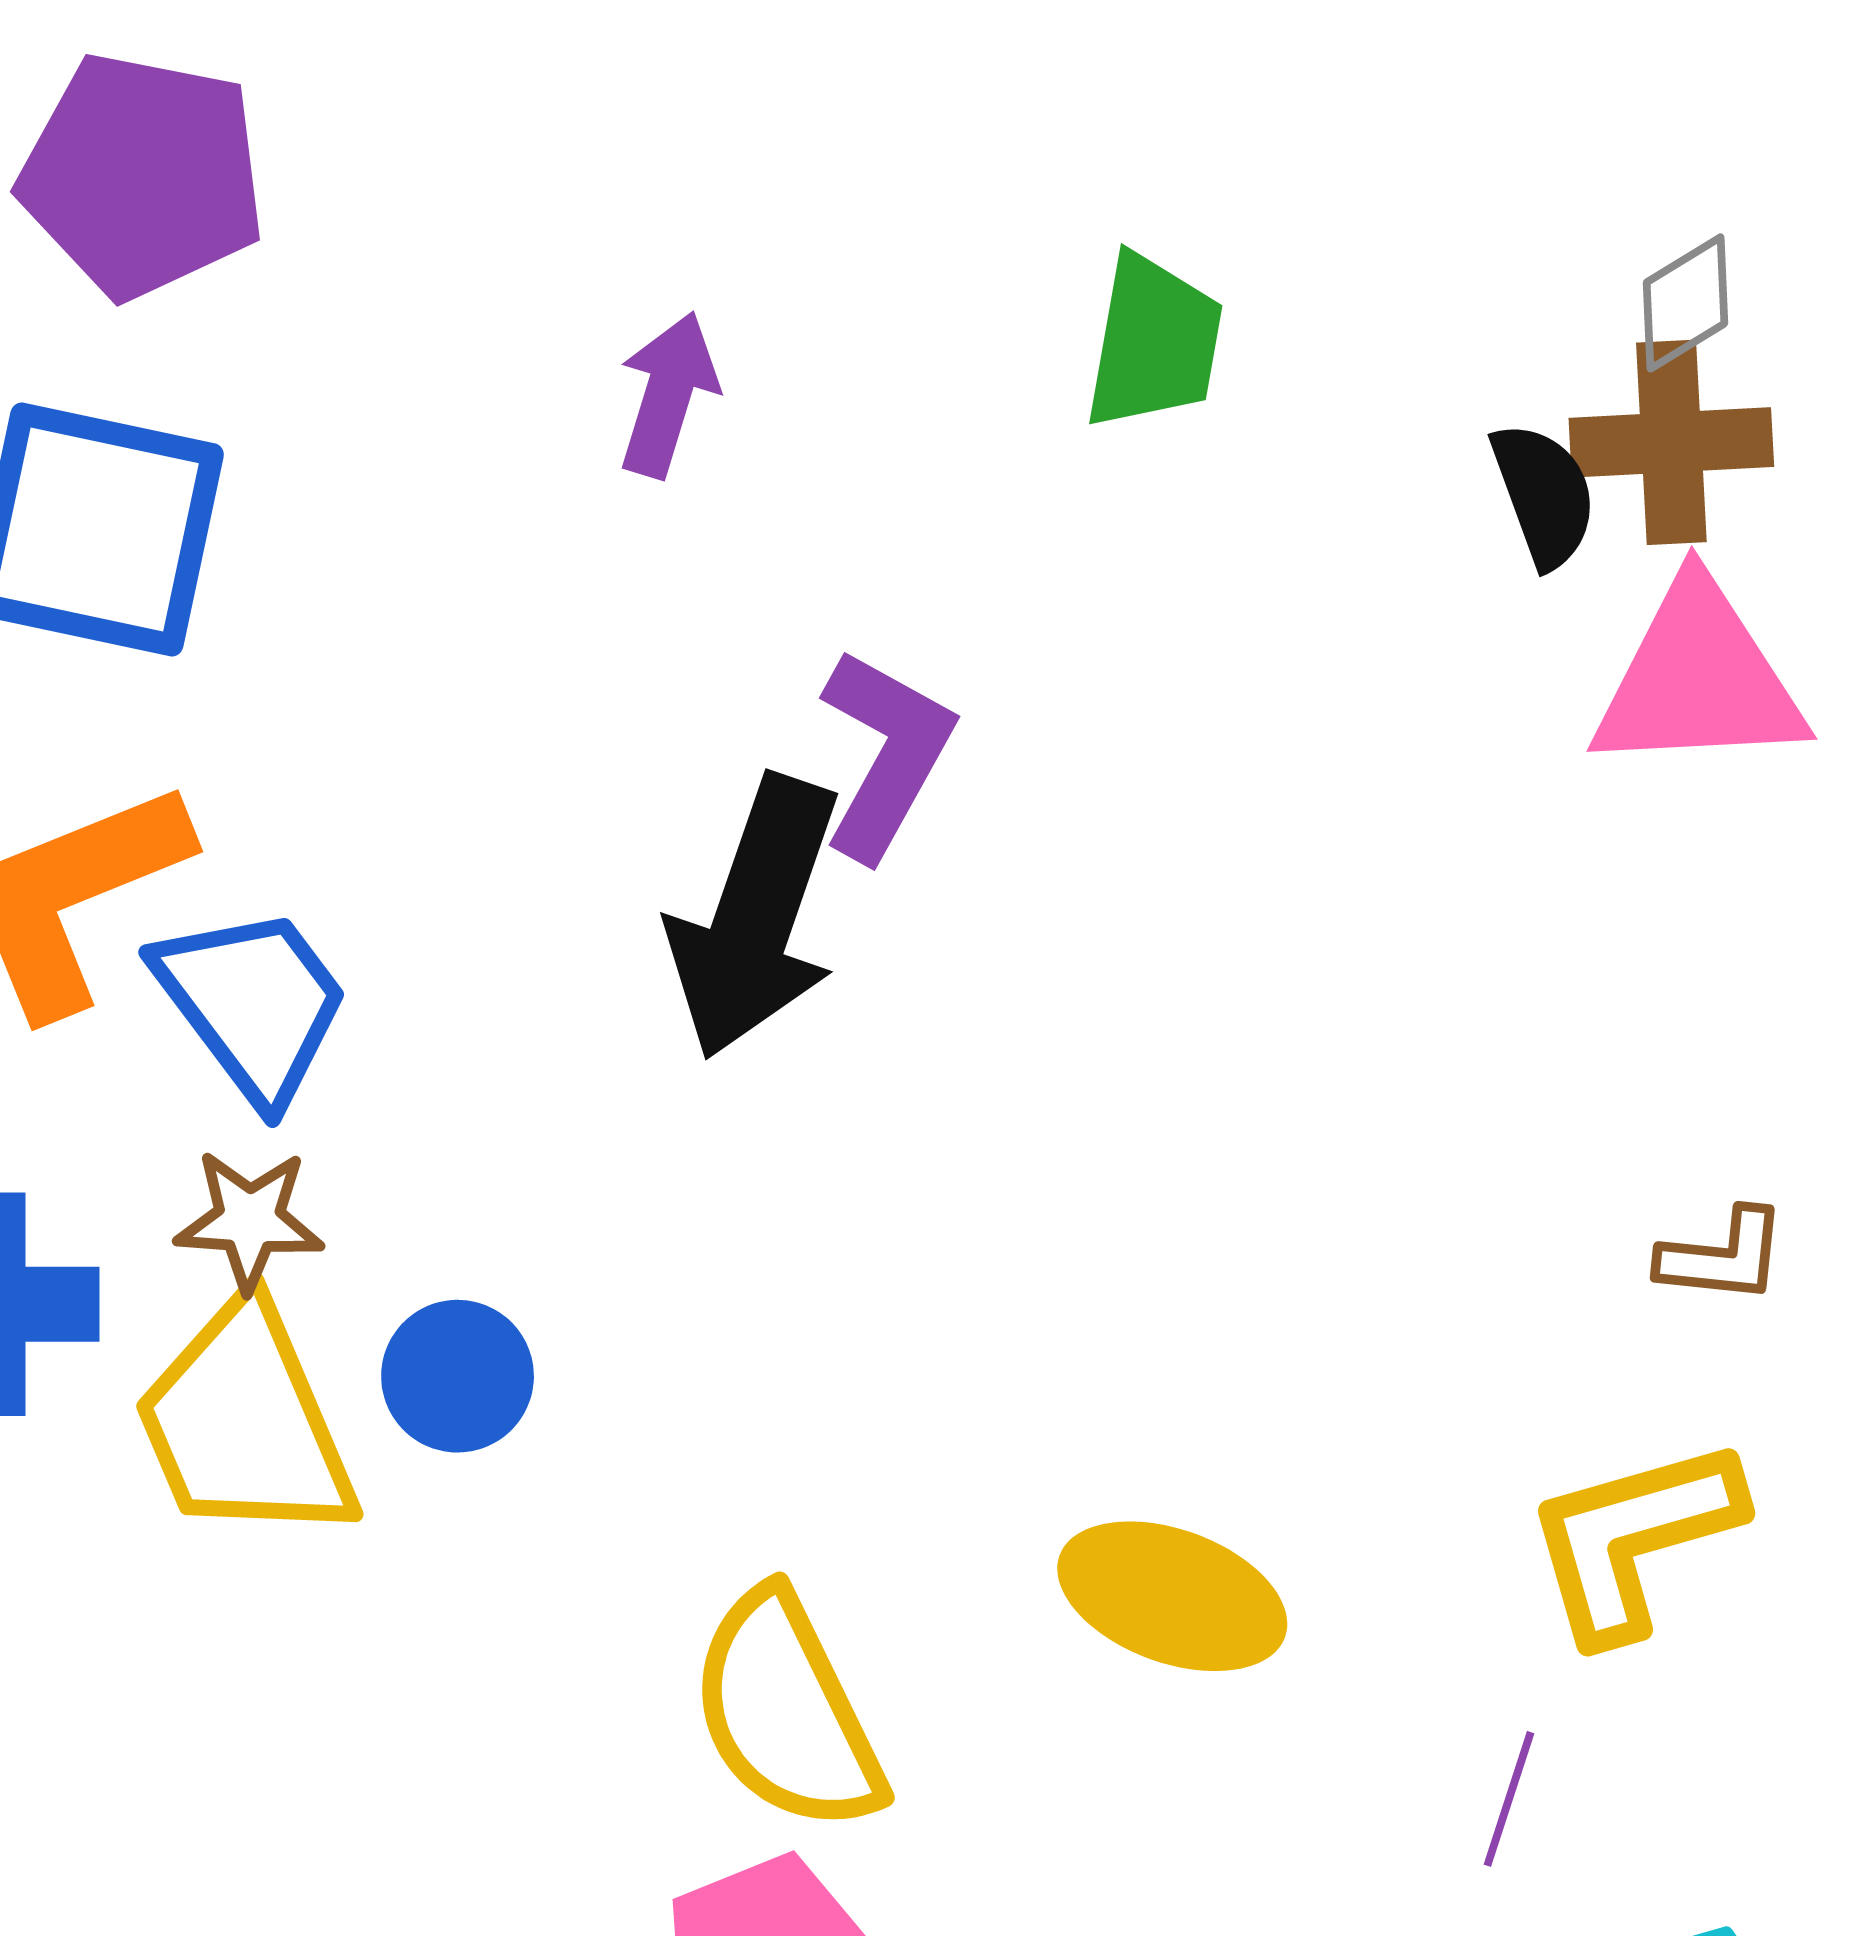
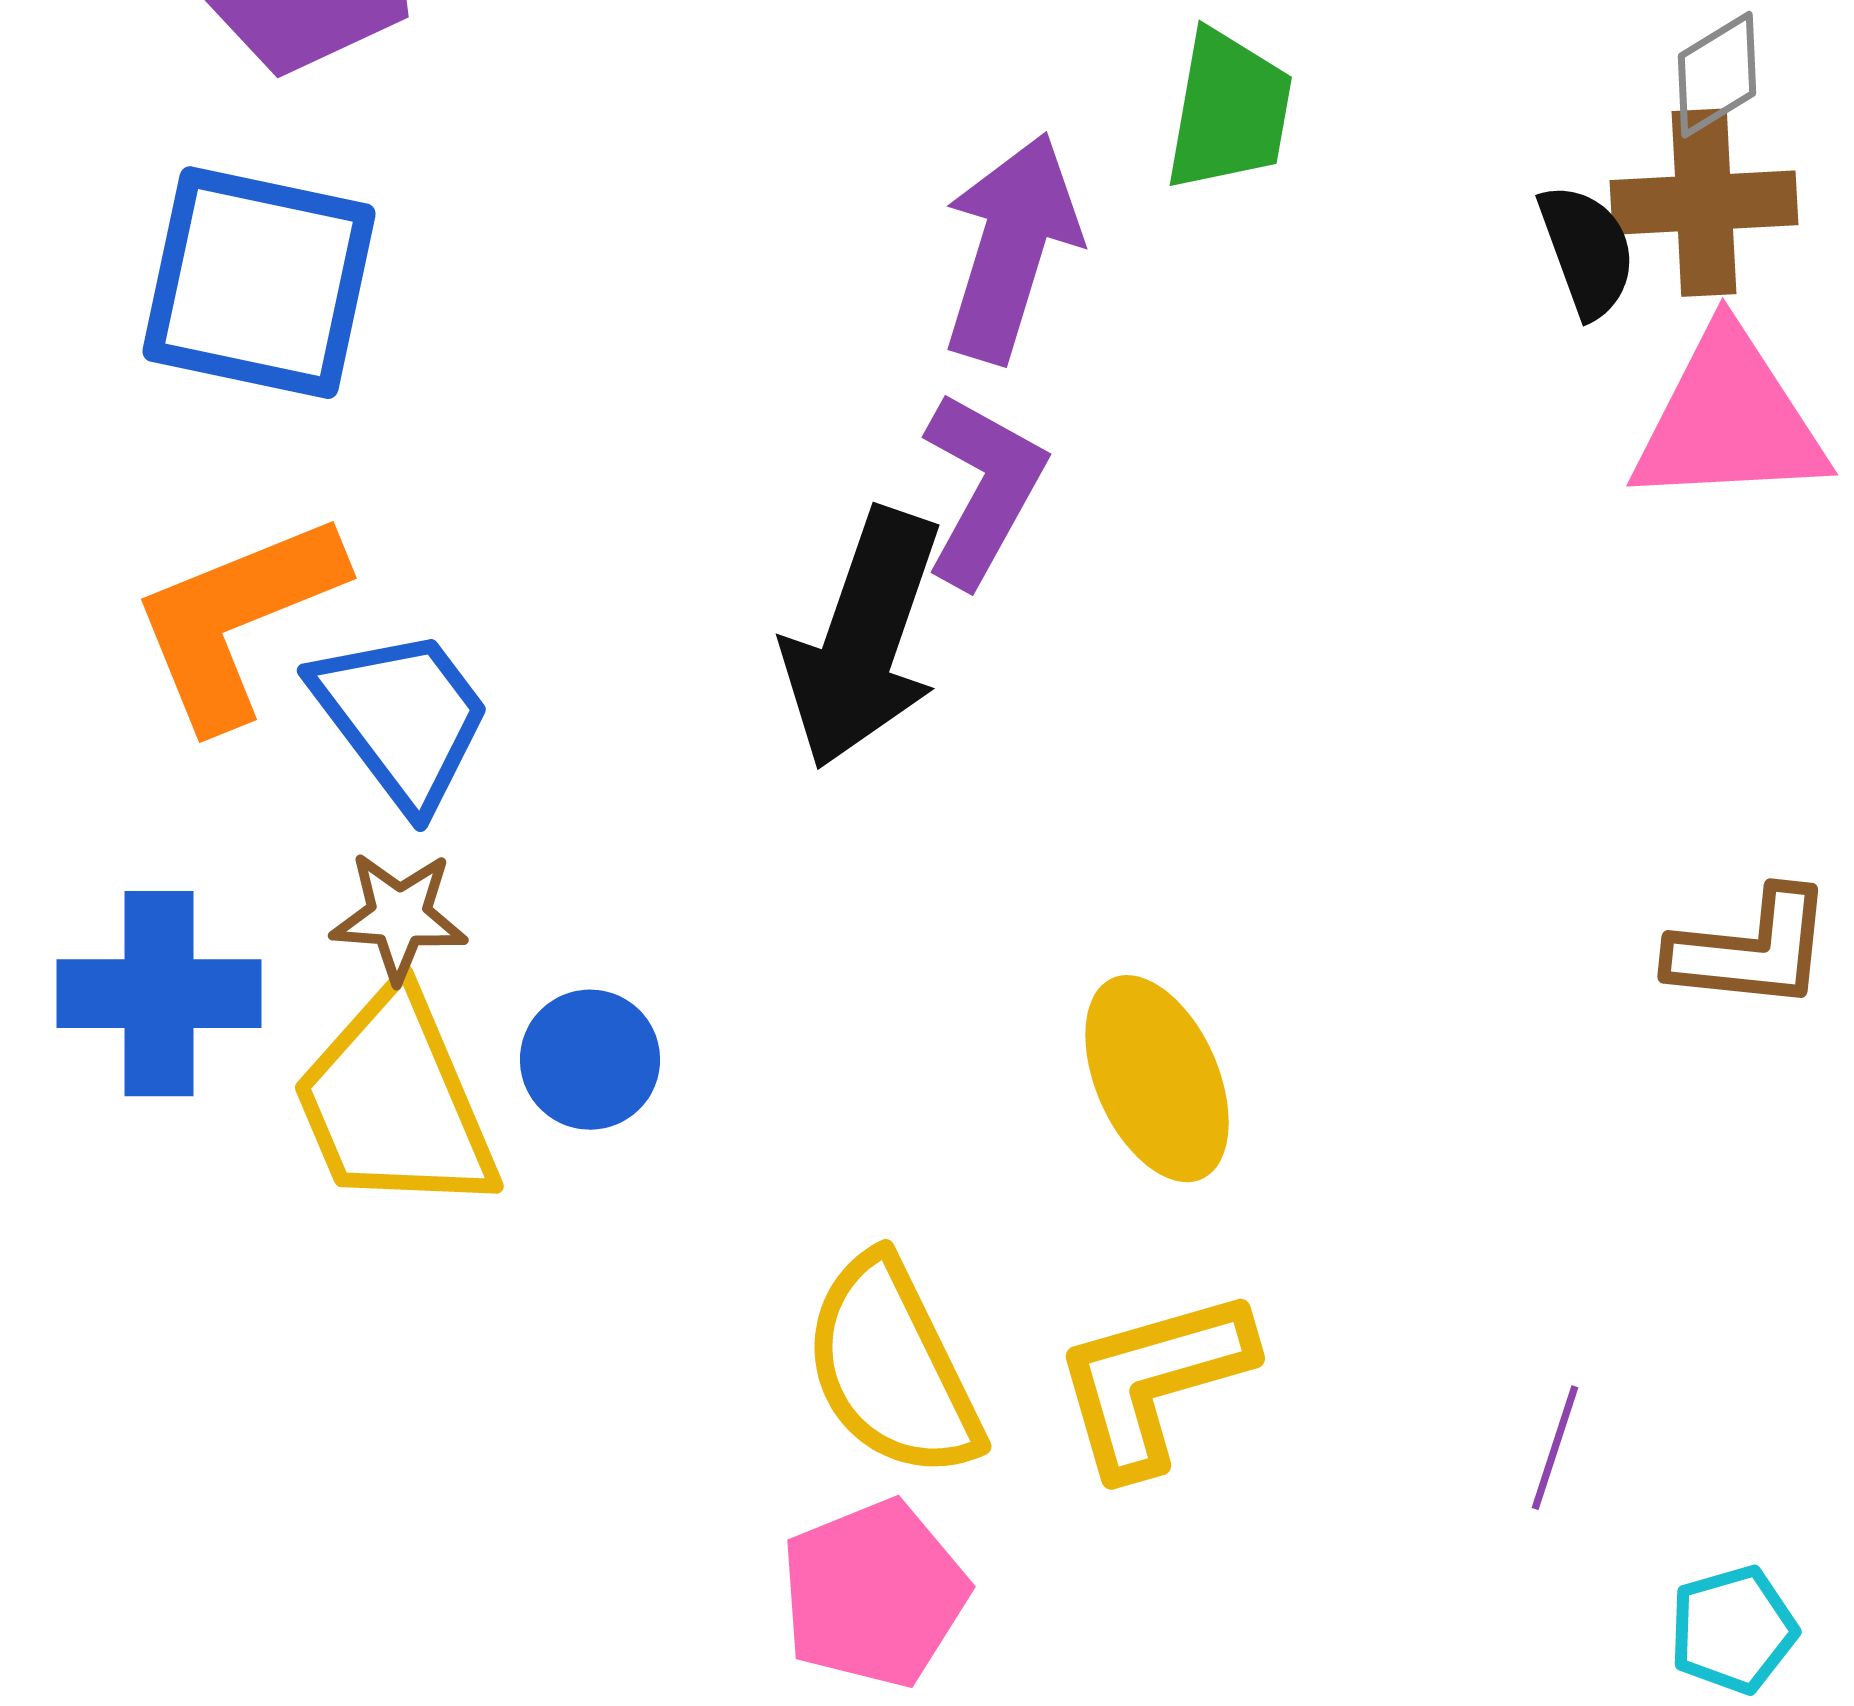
purple arrow: (668, 394) -> (1011, 248), moved, size x1.5
brown L-shape: (1723, 1256) -> (1751, 950), size x1.4
yellow L-shape: (1633, 1539) -> (1153, 1382), moved
yellow ellipse: (1172, 1596) -> (1157, 1079), moved, turned 46

